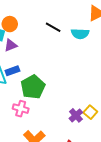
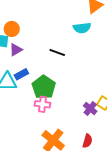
black line: (53, 27) -> (57, 52), moved
pink cross: (21, 109) -> (42, 104), moved

